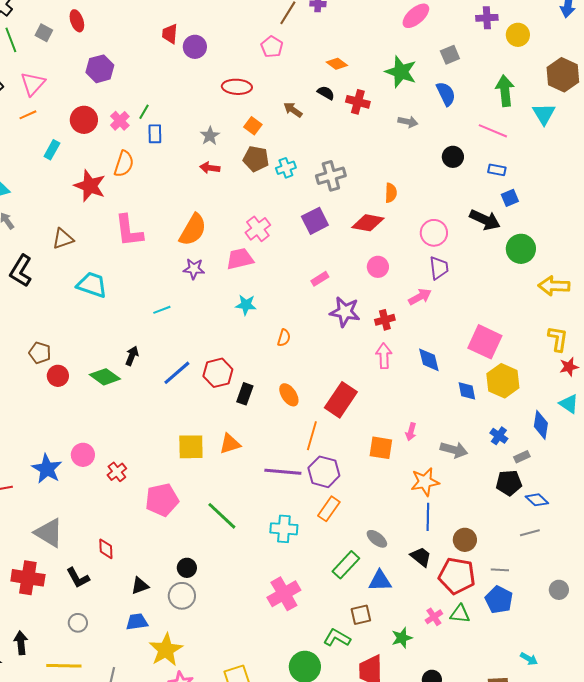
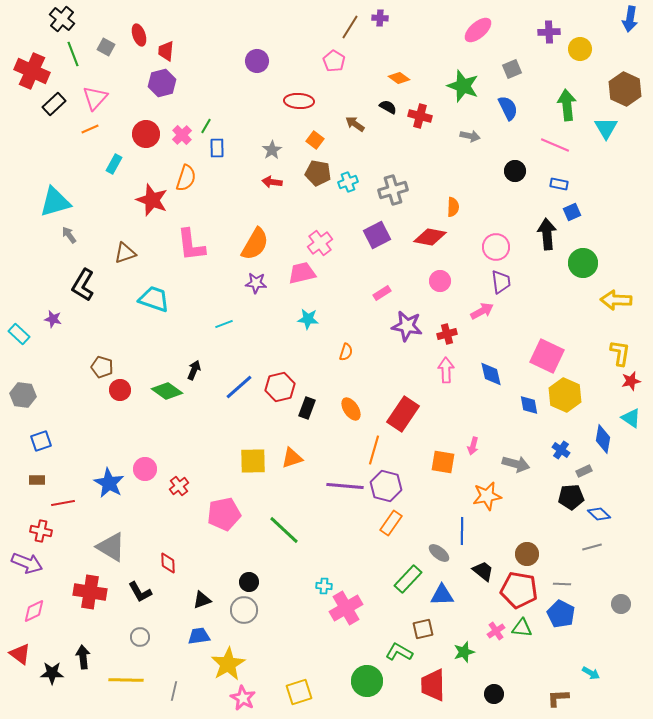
red trapezoid: (170, 34) -> (166, 51), moved
black arrow: (485, 220) -> (547, 234), turned -120
blue line: (428, 517) -> (462, 531), moved
cyan cross: (284, 529) -> (324, 586), moved, size x0.6

